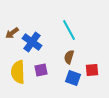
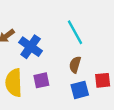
blue square: (73, 78) -> (80, 90), turned -35

